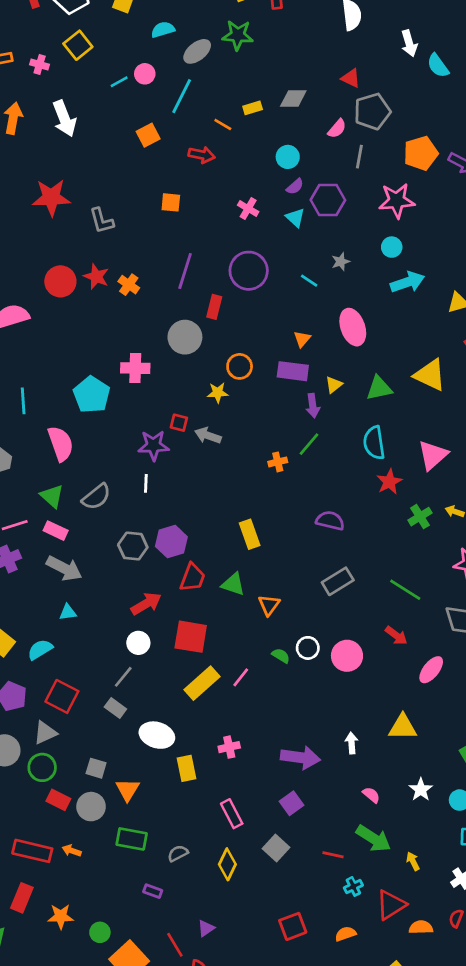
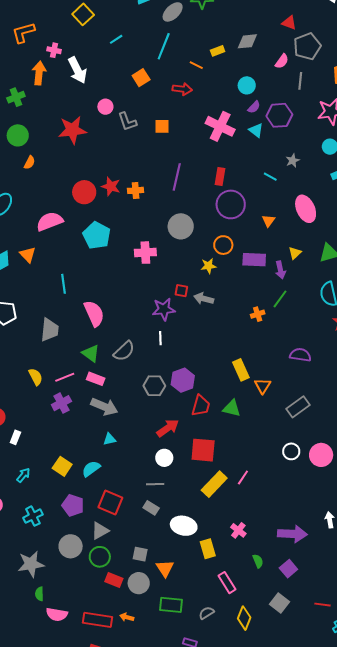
pink cross: (40, 65) -> (54, 50), moved
pink circle: (145, 74) -> (105, 107), moved
pink cross: (248, 208) -> (220, 126), size x1.8
gray L-shape: (102, 221) -> (127, 122), moved
purple circle: (249, 271) -> (231, 204), moved
orange cross: (129, 285) -> (136, 190), turned -35
red rectangle: (214, 307) -> (220, 177), moved
purple rectangle: (293, 371) -> (254, 260), moved
cyan pentagon: (92, 395) -> (97, 235), moved
gray rectangle: (338, 581) -> (298, 407), moved
orange triangle: (269, 605) -> (263, 386), moved
green semicircle: (281, 656) -> (258, 561), moved, turned 40
gray line: (123, 677) -> (155, 484), turned 54
pink cross: (229, 747) -> (238, 530), turned -35
pink rectangle: (232, 814) -> (227, 583), moved

